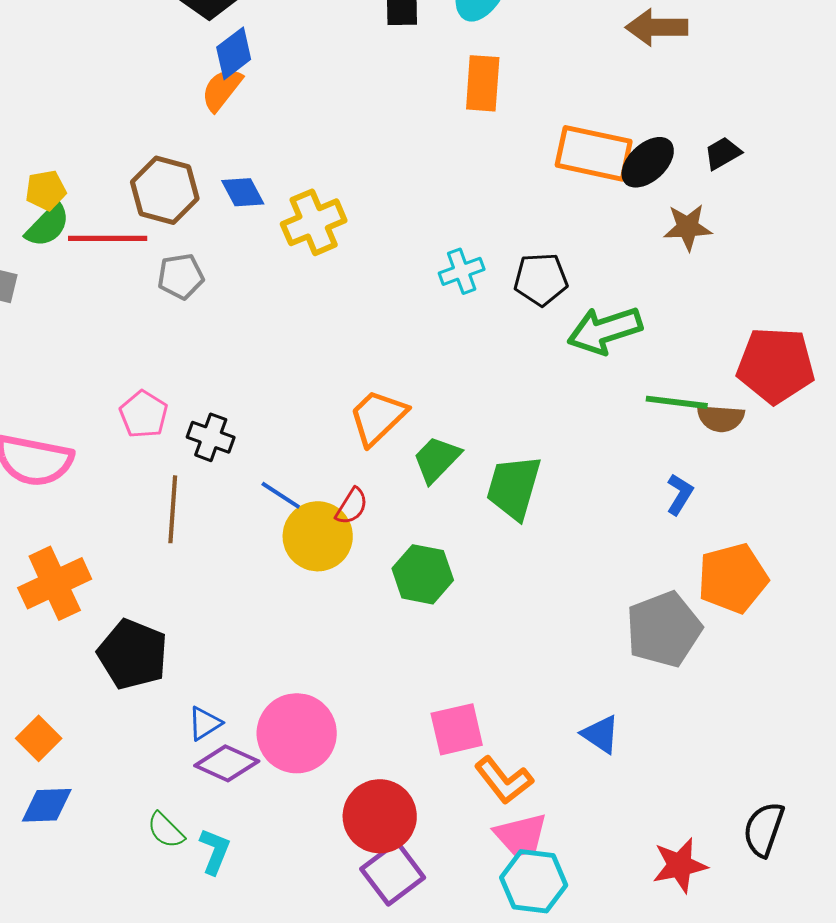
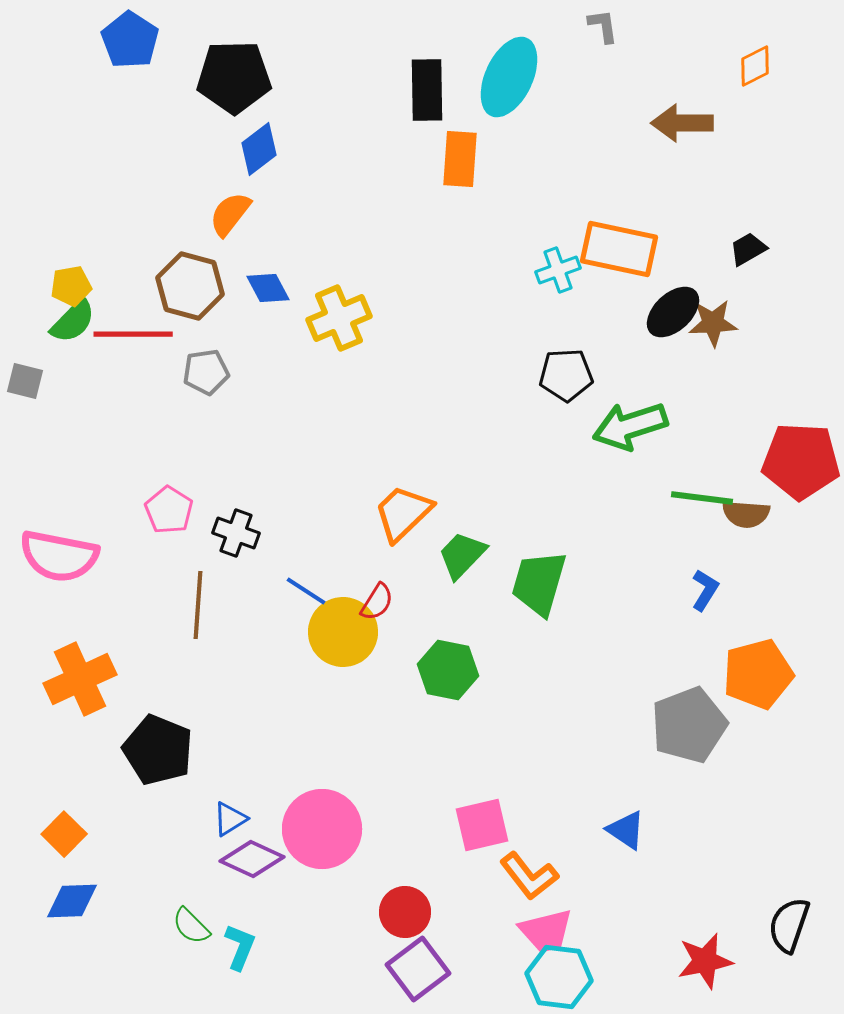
orange rectangle: (483, 83) -> (460, 159), moved
orange semicircle: (222, 89) -> (230, 214), moved
black ellipse: (648, 162) -> (673, 312), moved
cyan cross: (462, 271) -> (558, 270), moved
red circle: (380, 816) -> (405, 912), size x0.7

